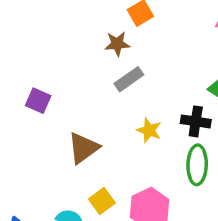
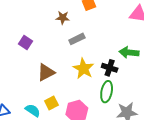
brown star: (117, 44) -> (63, 18), moved
yellow star: (149, 130) -> (83, 69), size x1.5

